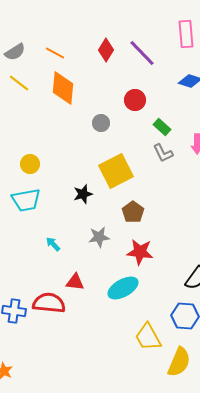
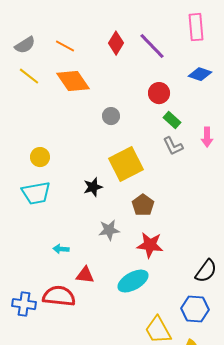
orange diamond: (63, 88) -> (73, 81), turned -40
red circle: (135, 100) -> (159, 93), moved
cyan arrow: (53, 244) -> (61, 249), moved, turned -42

